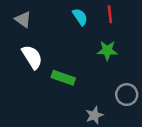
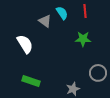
gray triangle: (23, 19) -> (45, 21), moved
green rectangle: (63, 78) -> (31, 81), moved

